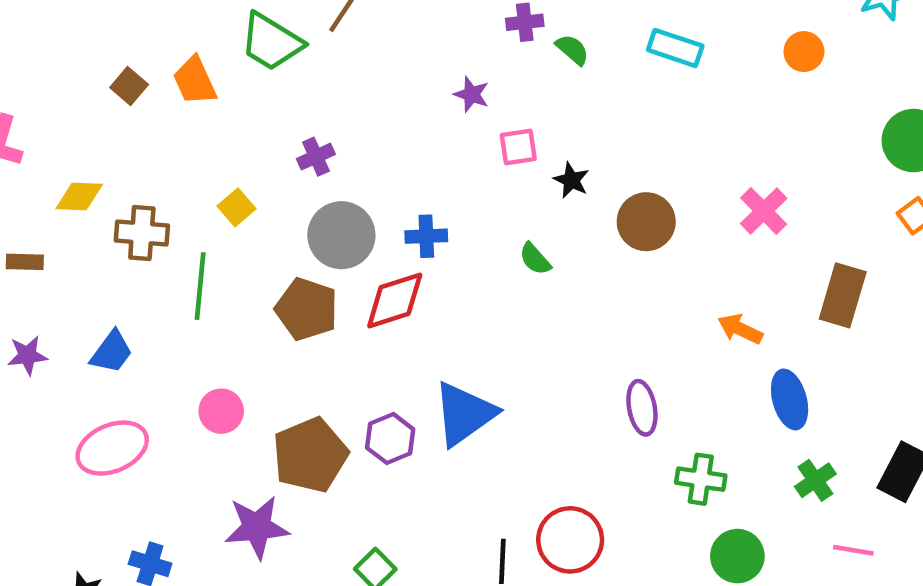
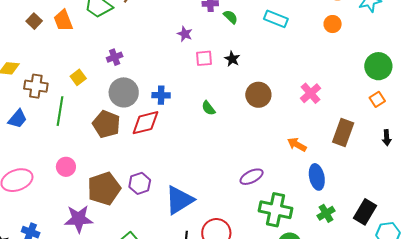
black star: (571, 180) -> (232, 59), moved
blue trapezoid: (112, 352) -> (18, 119), moved
purple ellipse: (642, 408) -> (252, 177), turned 70
blue triangle: (464, 414) -> (179, 200), moved
green cross: (701, 479) -> (275, 210), size x1.5

